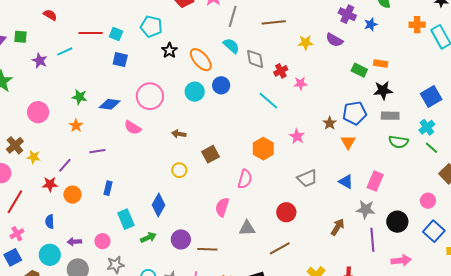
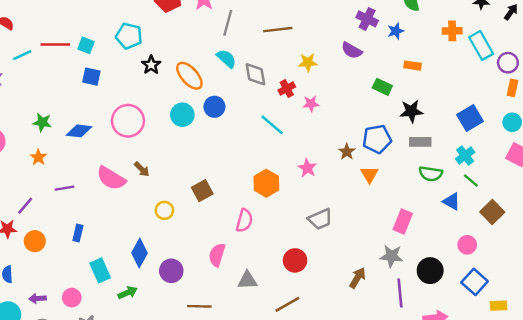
yellow star: (305, 43) -> (308, 62), moved
cyan line: (65, 51) -> (22, 55), moved
orange rectangle: (381, 63) -> (413, 66), moved
pink semicircle: (133, 128) -> (111, 178), moved, size x1.4
brown arrow: (179, 134) -> (142, 169), moved, turned -144
blue triangle: (346, 182) -> (452, 201), moved
purple circle: (181, 239) -> (171, 271), moved

